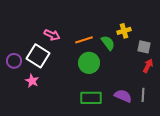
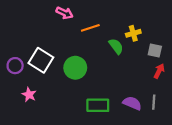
pink arrow: (52, 35) -> (64, 13), moved
orange line: (84, 40) -> (90, 28), moved
green circle: (89, 63) -> (75, 68), moved
pink star: (32, 81) -> (29, 95), moved

